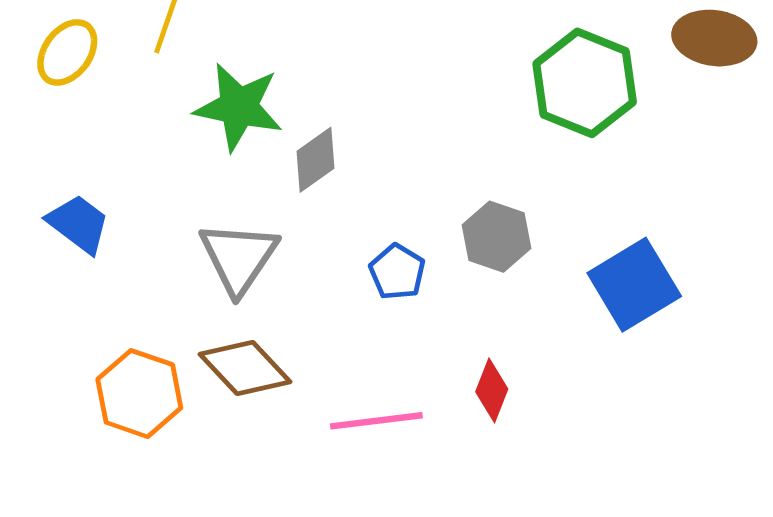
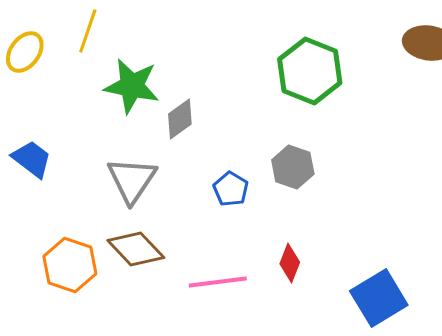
green hexagon: (585, 83) -> (310, 71), moved
blue square: (634, 285) -> (379, 298), moved

